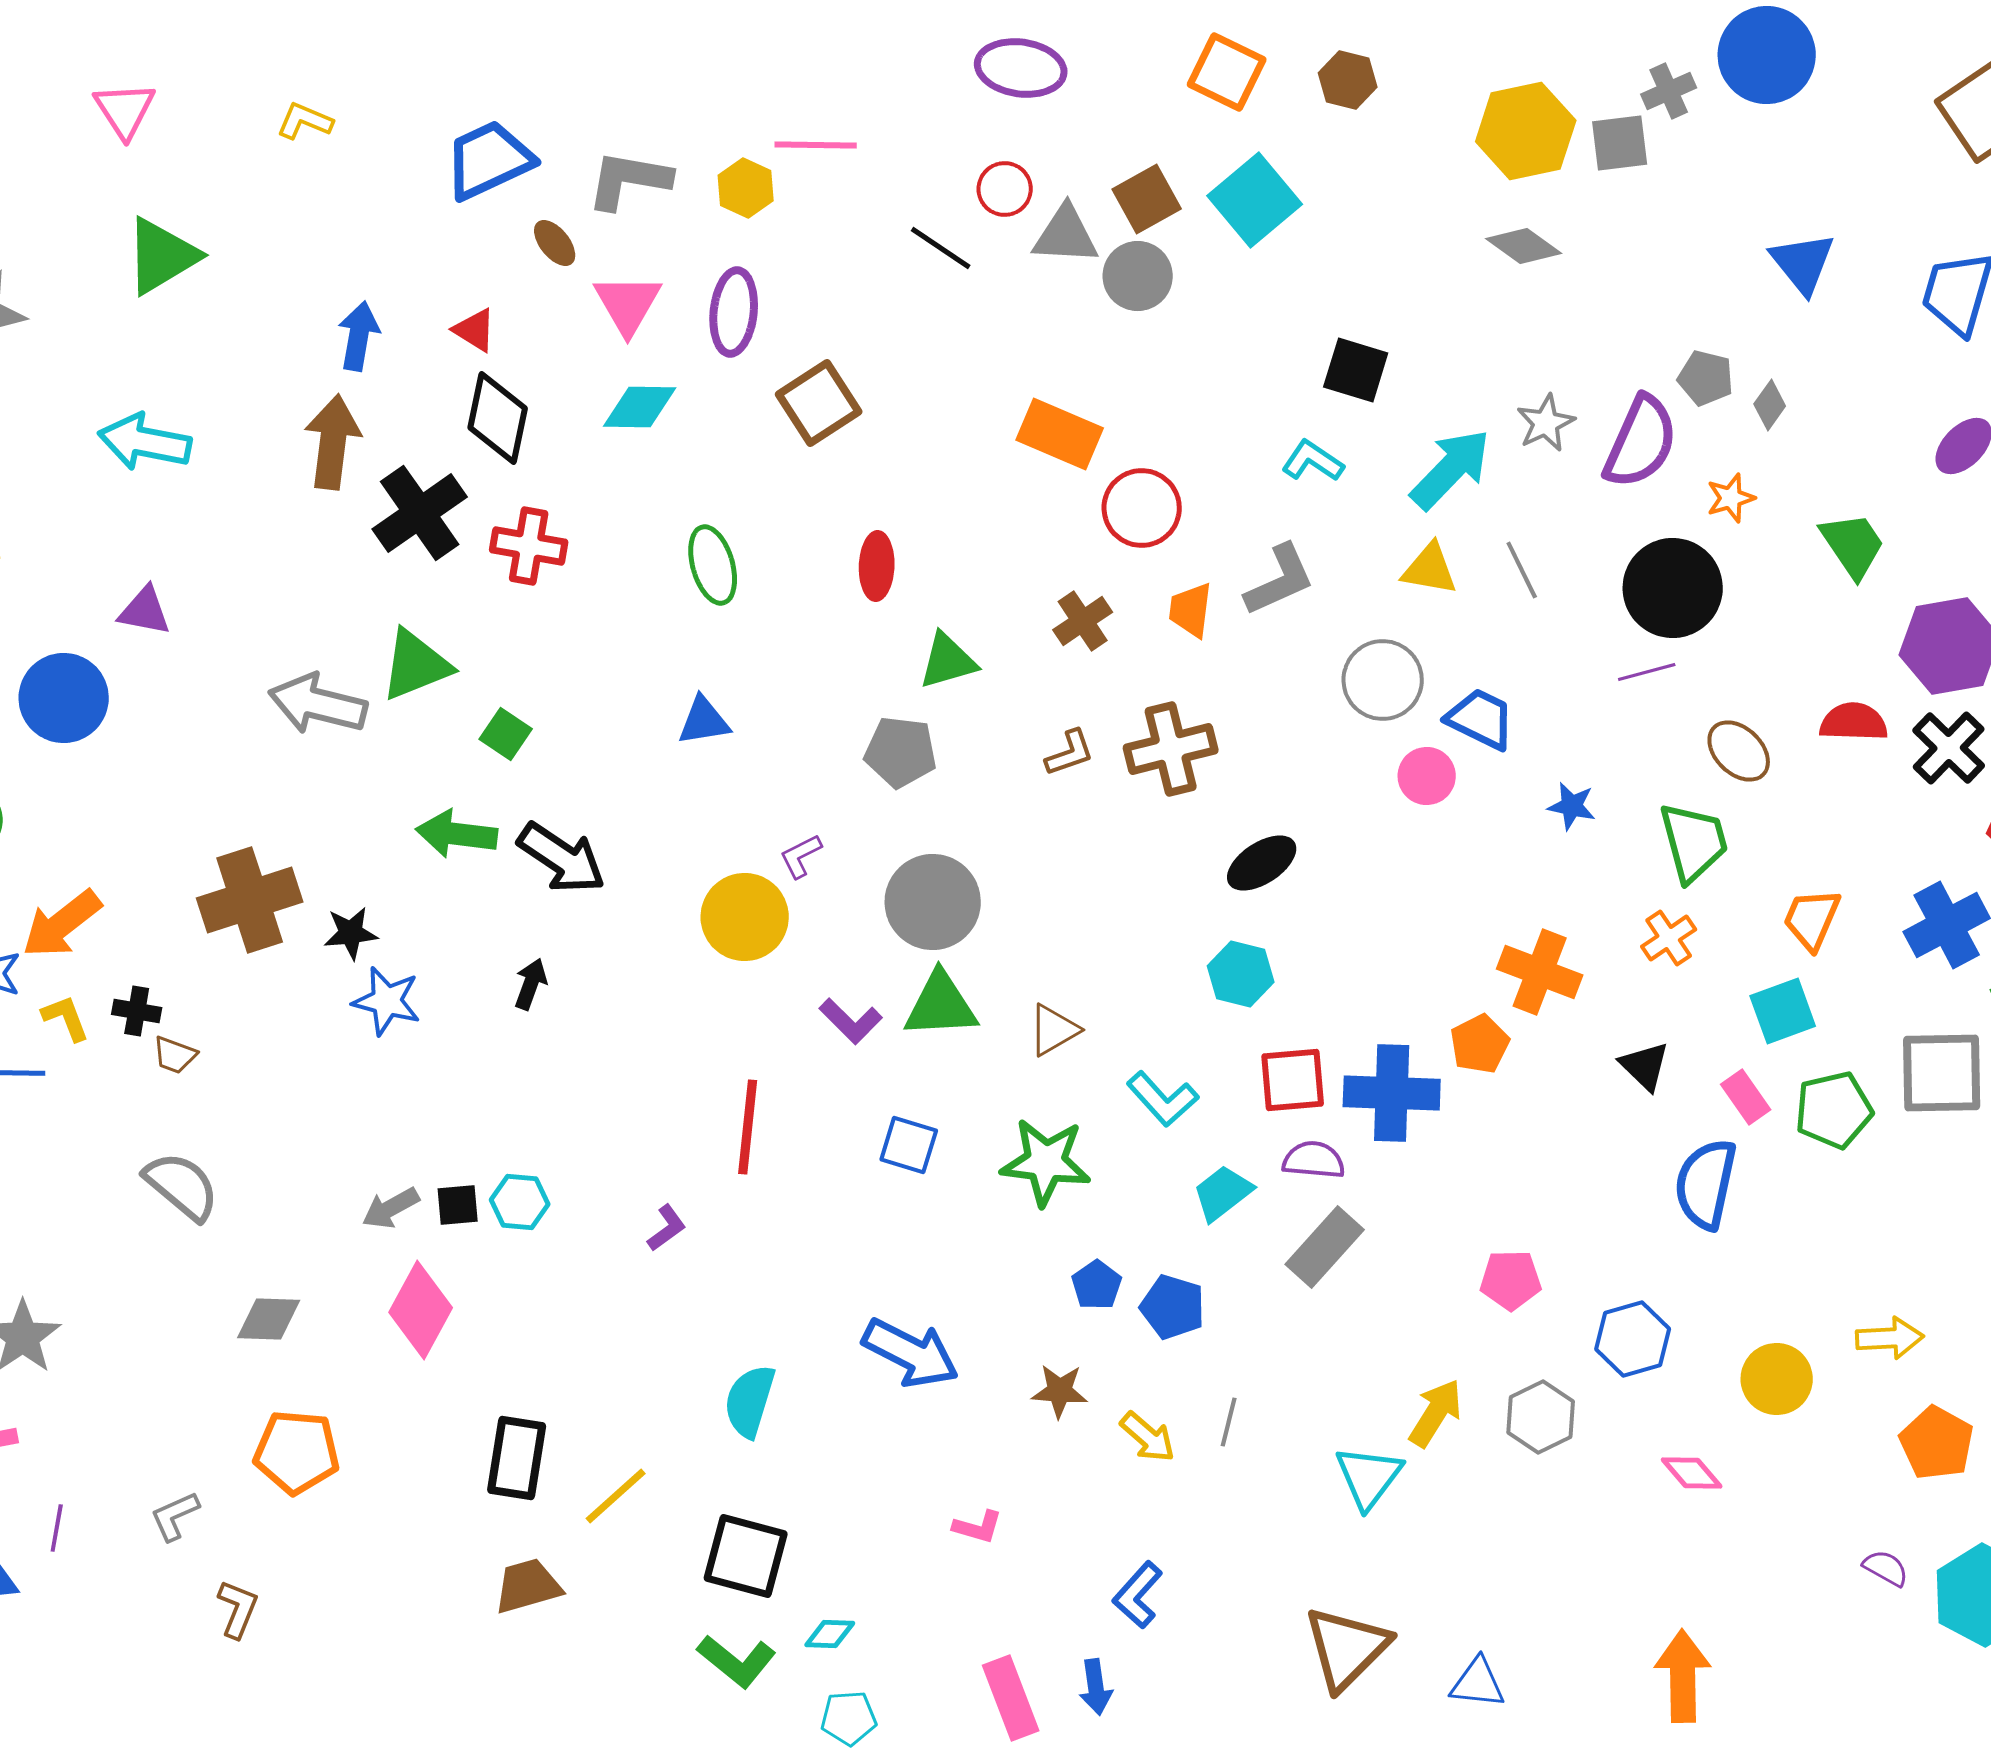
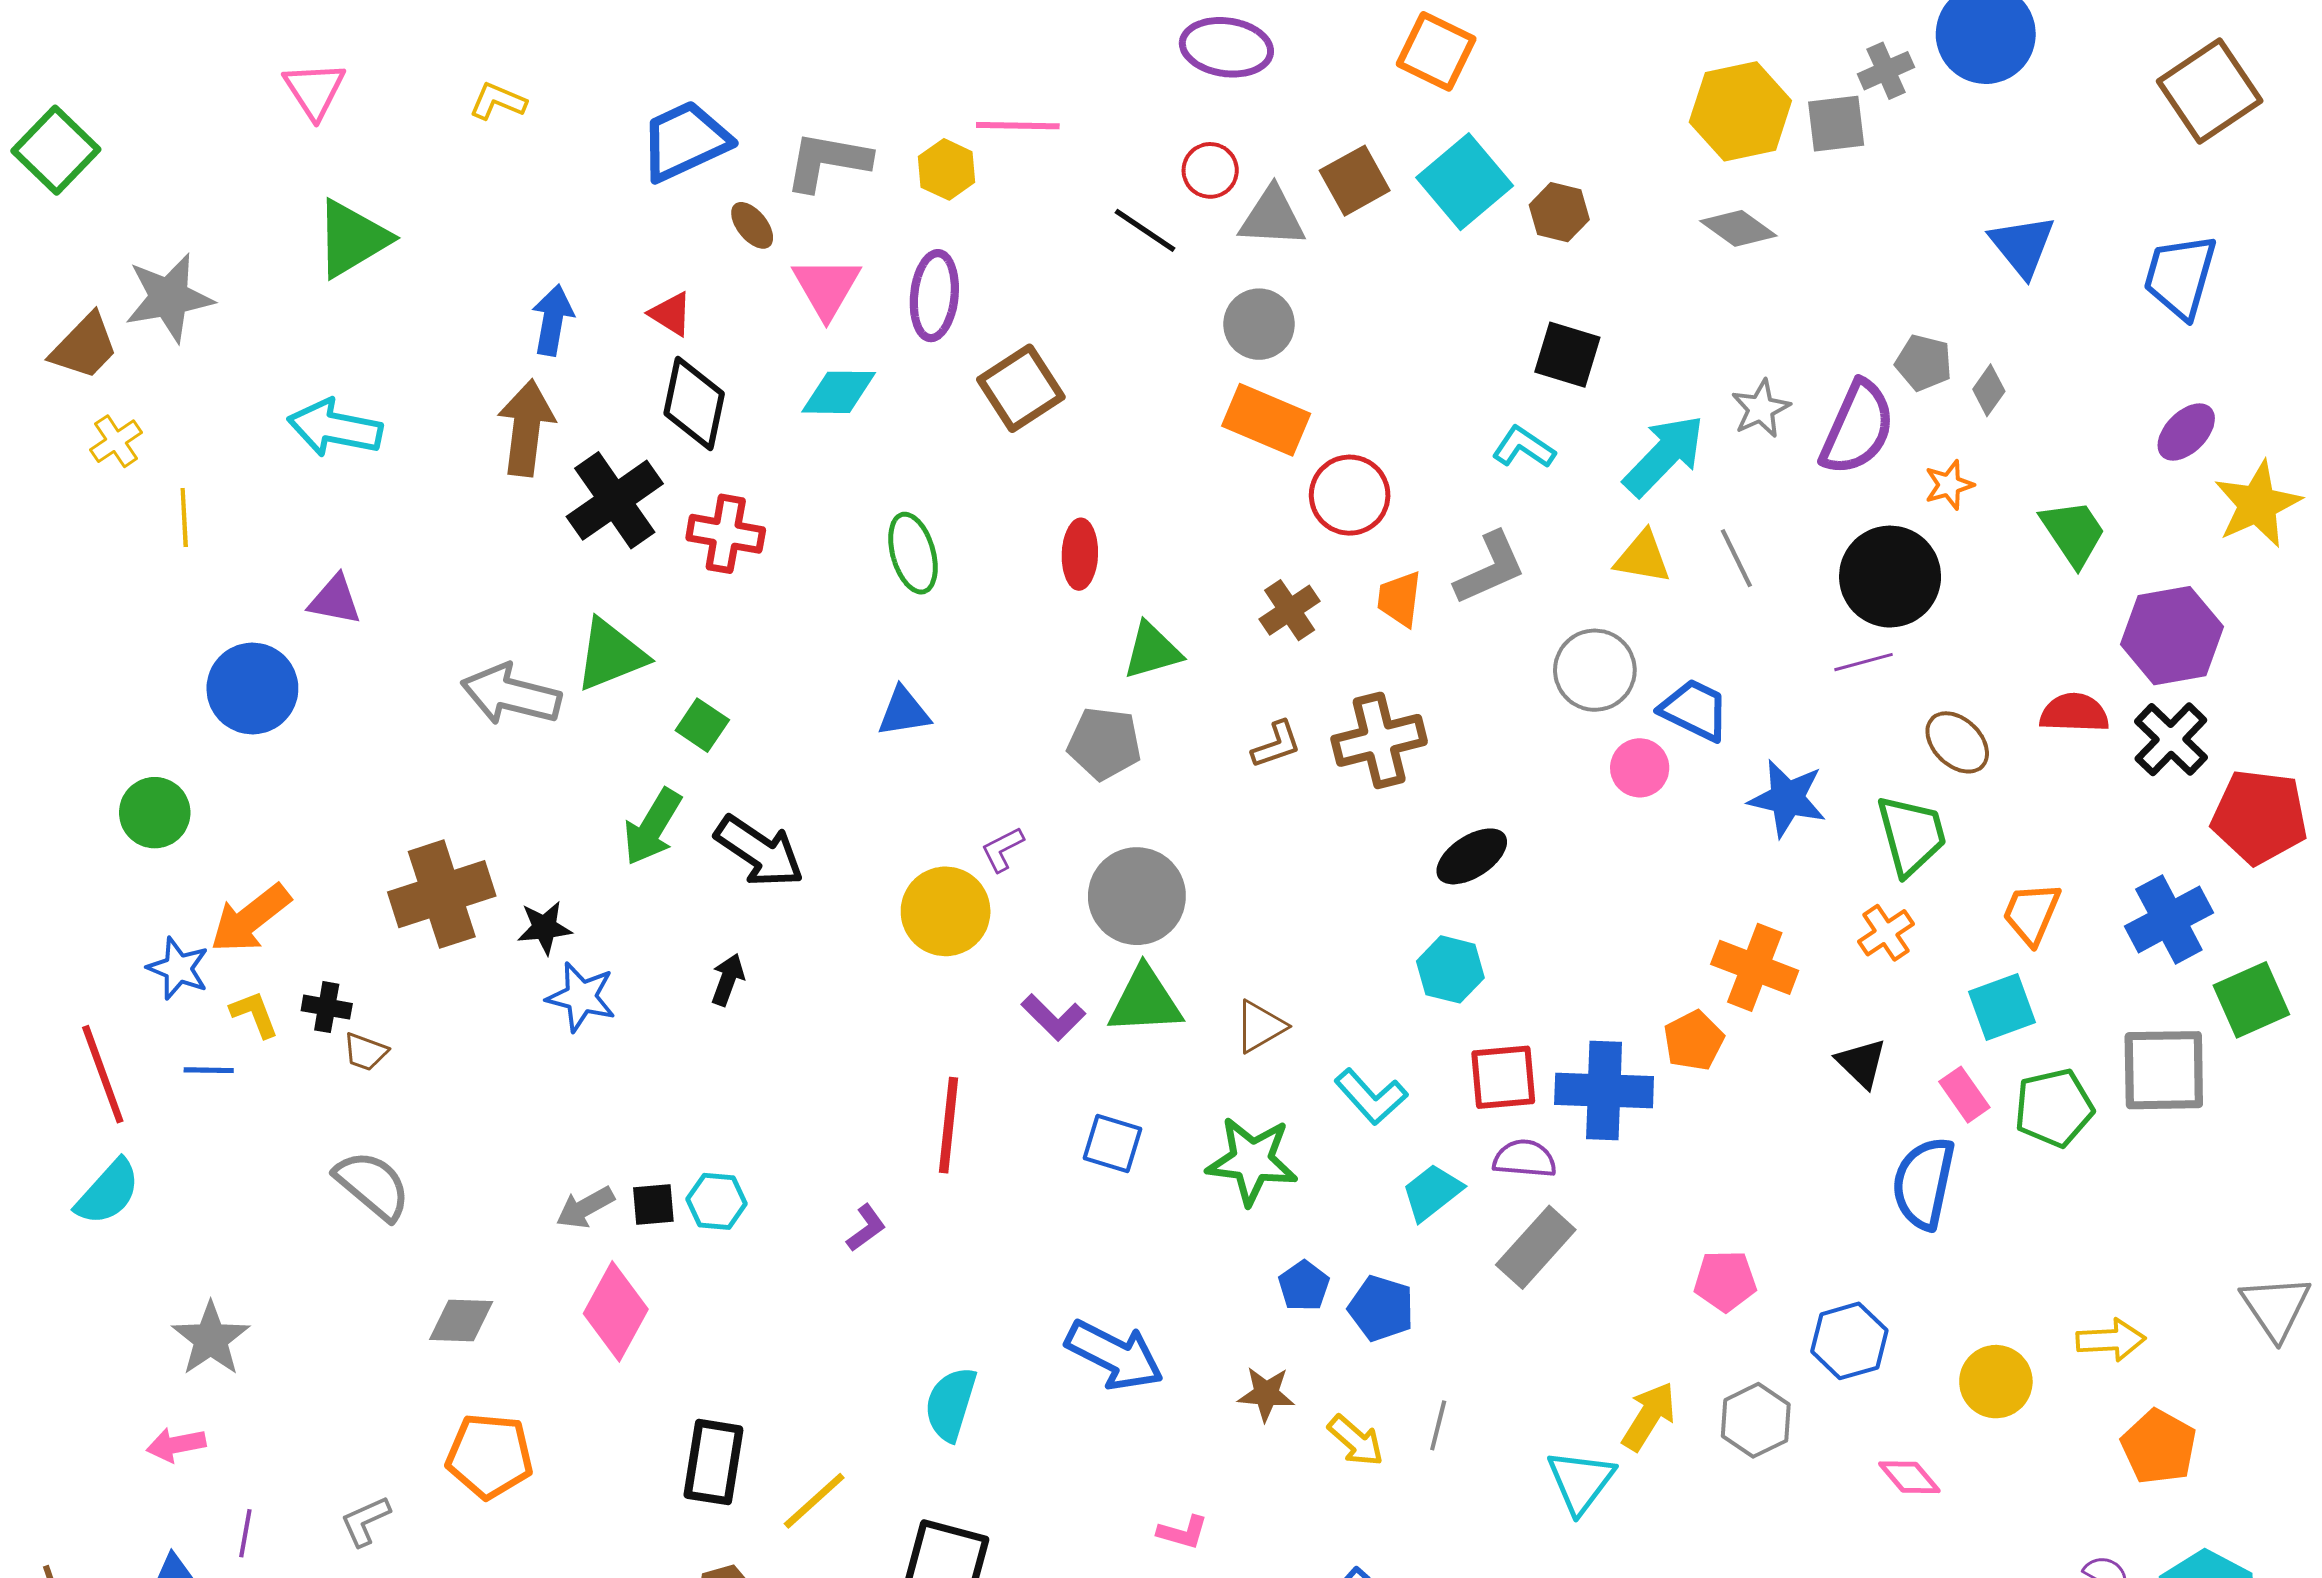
brown hexagon: (1348, 80) -> (1559, 212), moved
gray circle: (1138, 276) -> (1259, 324), moved
blue star: (1572, 806) -> (1787, 798), size x1.6
green arrow: (457, 834) -> (652, 827), turned -66

